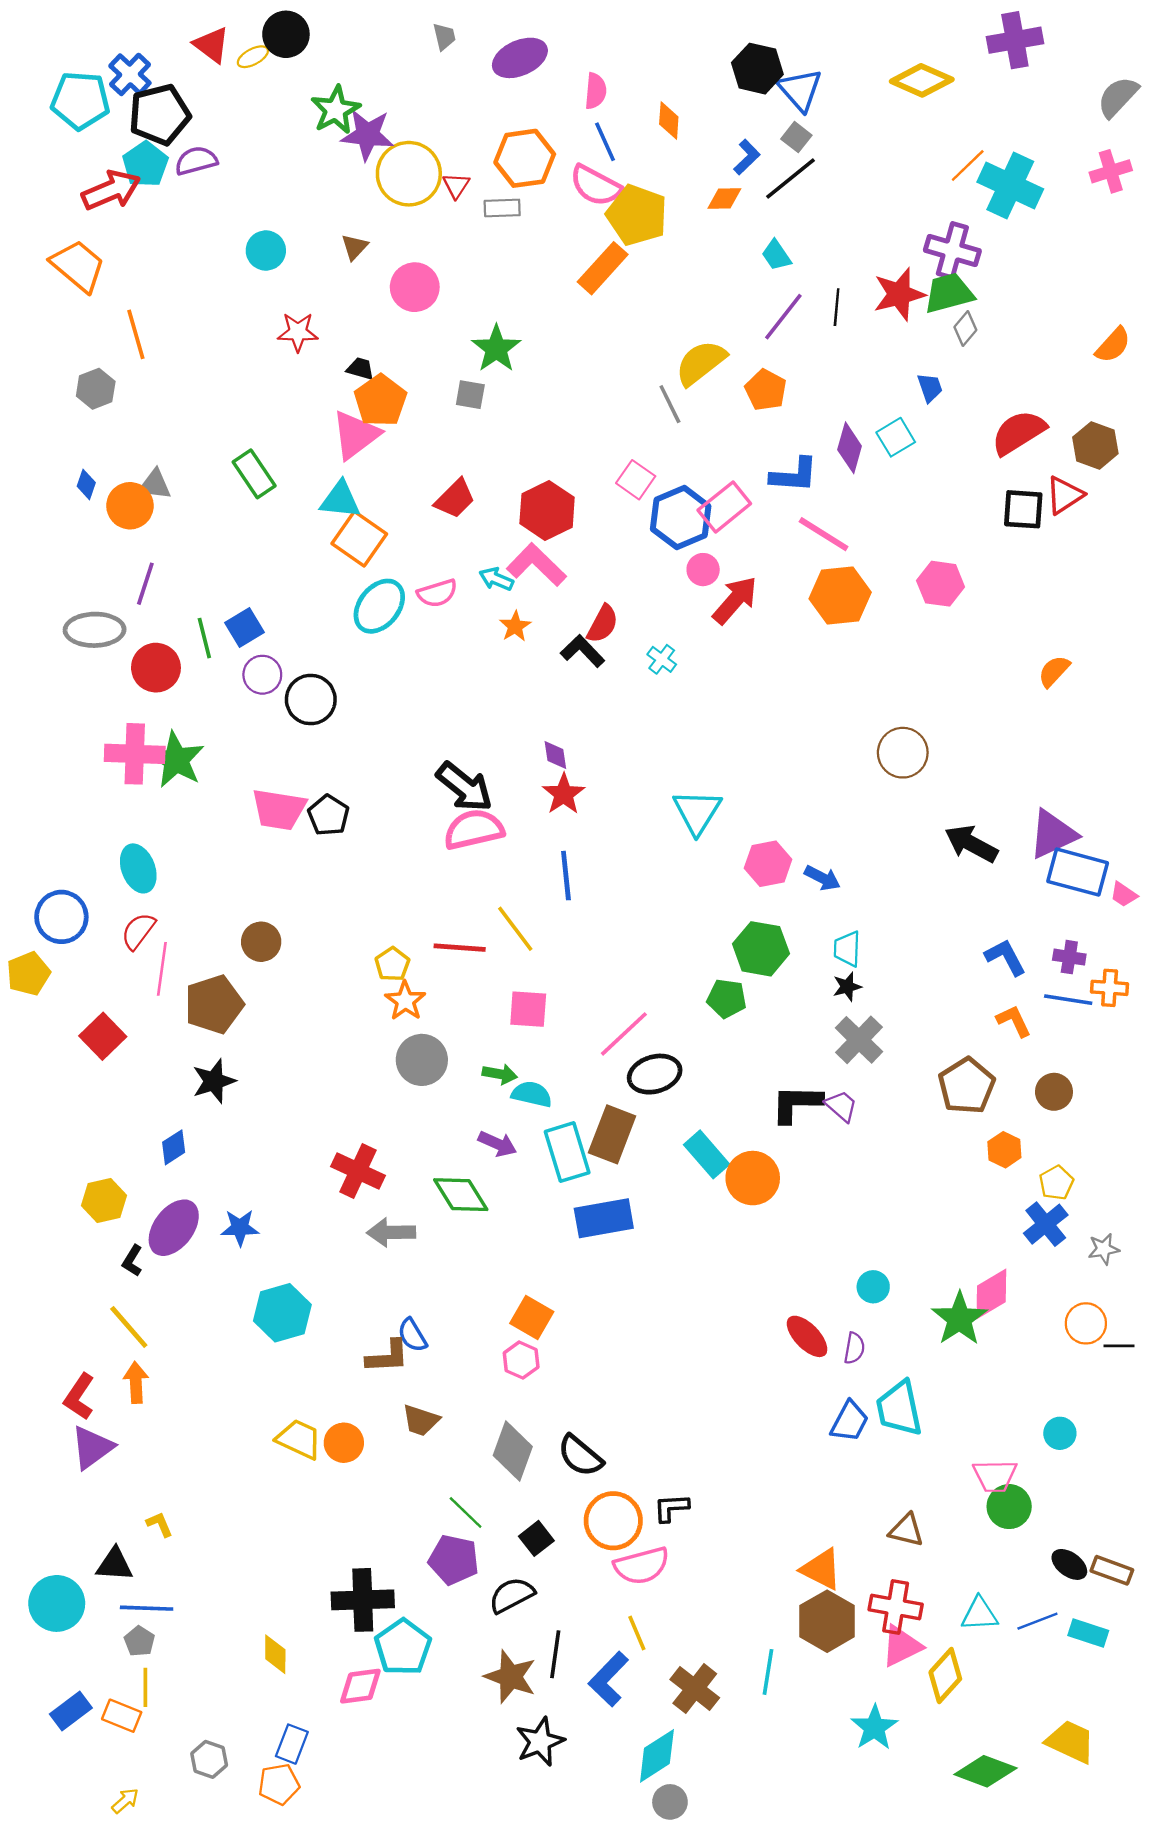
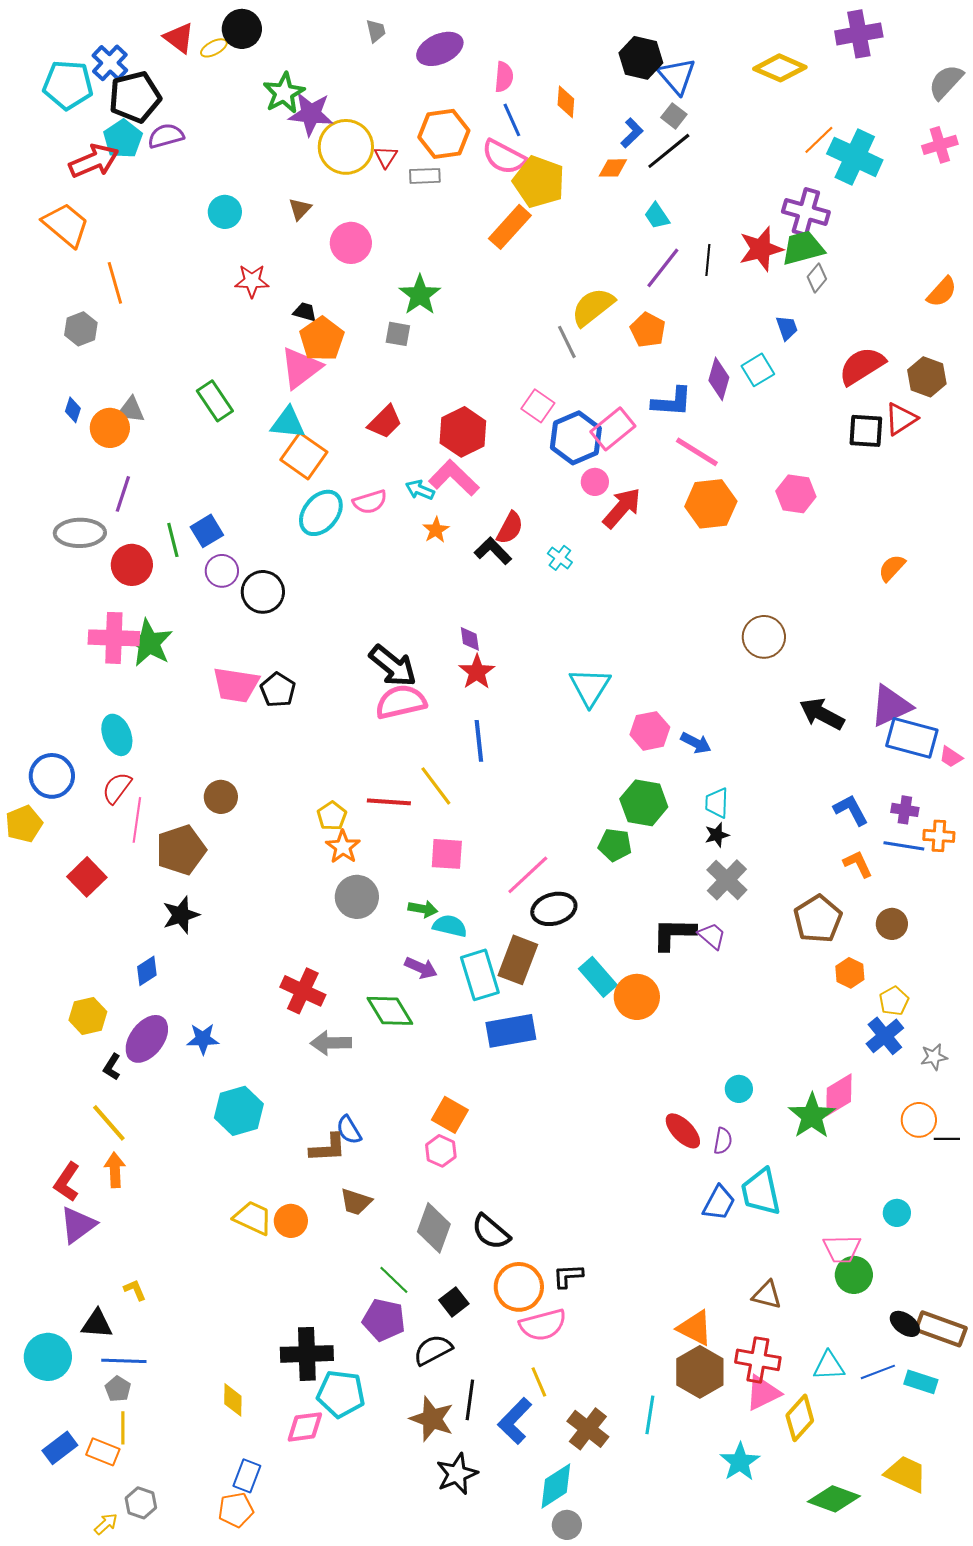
brown rectangle: (1112, 1570) -> (941, 1329), size x1.4
cyan pentagon: (403, 1647) -> (341, 1394), turned -30
gray hexagon: (209, 1759) -> (141, 1503), moved

